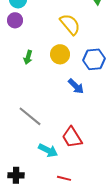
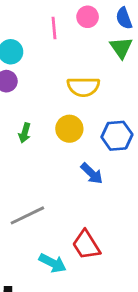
yellow semicircle: (70, 24) -> (83, 87), turned 130
gray line: (30, 116) -> (27, 215), turned -65

